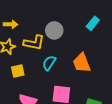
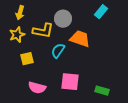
yellow arrow: (11, 24) -> (20, 13), turned 104
orange trapezoid: (82, 63) -> (80, 39), moved, turned 130

